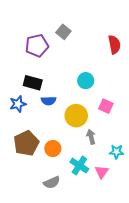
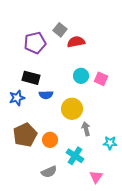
red semicircle: (114, 45) -> (76, 42), moved, turned -90
pink square: (106, 106) -> (101, 79), moved
pink triangle: (102, 172) -> (96, 177), moved

